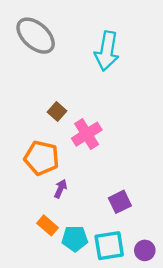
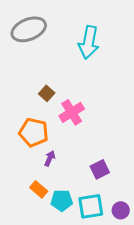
gray ellipse: (36, 36) -> (29, 29), turned -64

